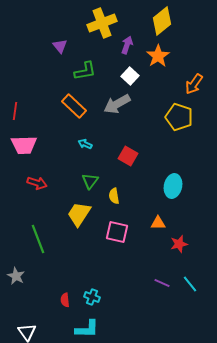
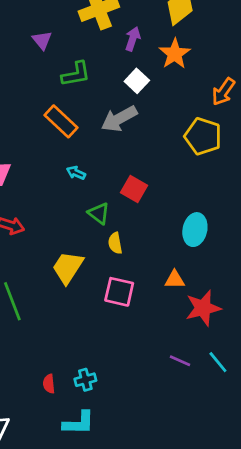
green triangle: (90, 181) -> (99, 213), moved, turned -30
red star: (179, 244) -> (203, 308), size x1.5
cyan cross: (92, 297) -> (85, 380), turned -35

